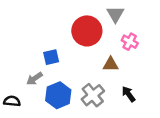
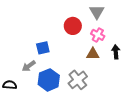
red circle: (87, 31) -> (73, 26), size x0.7
pink cross: (130, 42) -> (98, 35), moved
black arrow: (129, 94) -> (116, 52), moved, turned 32

